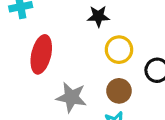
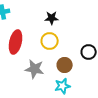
yellow circle: (119, 50) -> (50, 41), moved

